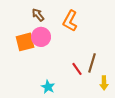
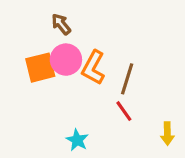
orange L-shape: (70, 21) -> (93, 68), moved
brown line: (92, 63) -> (127, 79), moved

